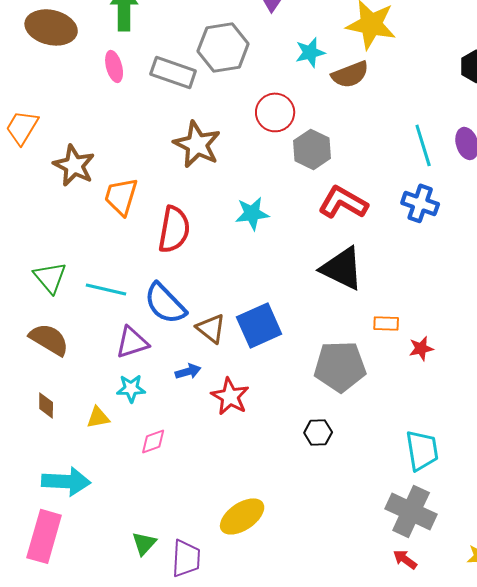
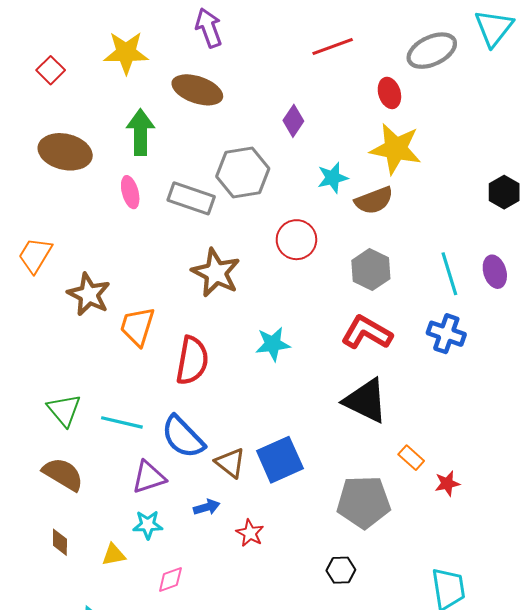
gray hexagon: (312, 149) -> (371, 270), moved
orange rectangle: (386, 323) -> (411, 458), turned 40
red star: (230, 396) -> (250, 533), size x0.7

